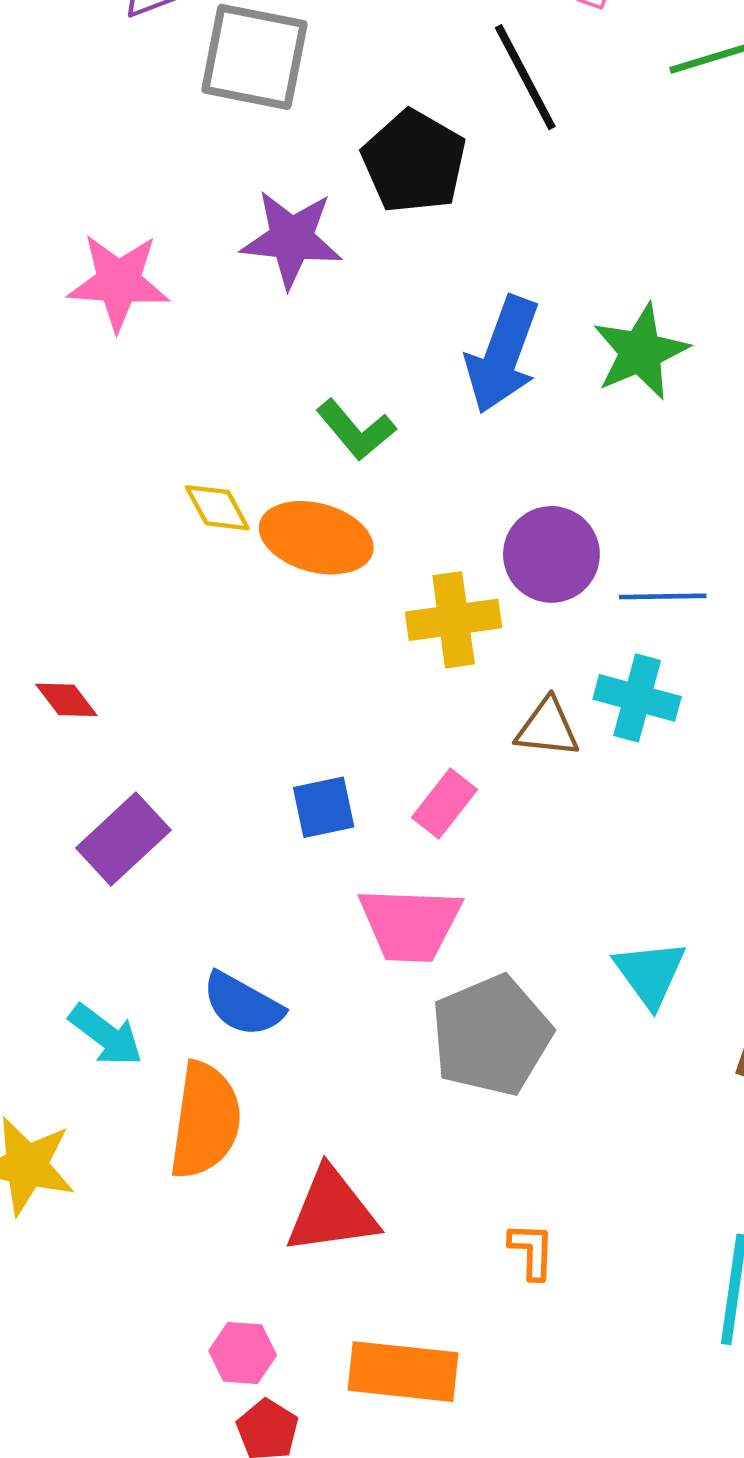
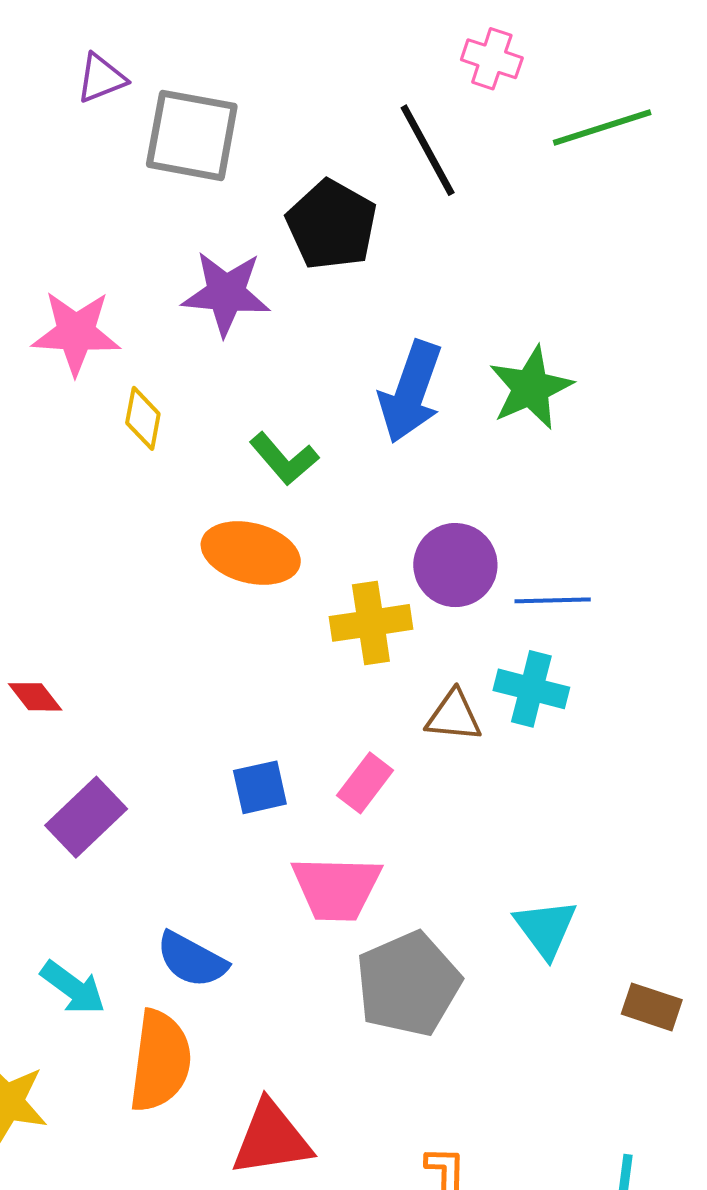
yellow diamond: (217, 508) -> (143, 418), moved, turned 40

